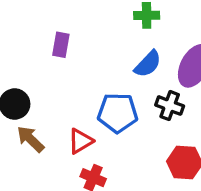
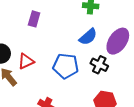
red triangle: (80, 141) -> (26, 61), moved

